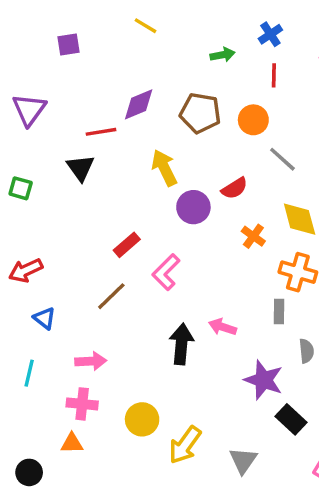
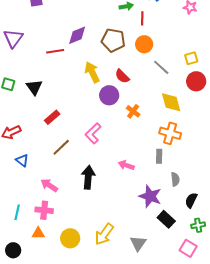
red line: (274, 75) -> (142, 18), moved
black triangle: (80, 168) -> (34, 87), moved
red semicircle: (235, 188) -> (122, 76), moved, turned 77
orange cross: (253, 236) -> (133, 111), moved
red rectangle: (127, 245) -> (52, 117), moved
black arrow: (181, 344) -> (88, 177), moved
pink arrow: (91, 361) -> (49, 185), turned -144
cyan line: (29, 373) -> (17, 212), moved
yellow circle: (142, 419) -> (70, 238), moved

